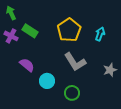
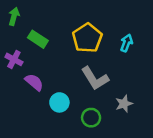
green arrow: (11, 13) -> (14, 16), turned 40
purple cross: (11, 36) -> (14, 59), moved
gray star: (110, 70) -> (124, 104), moved

